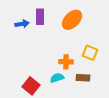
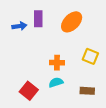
orange cross: (66, 62) -> (57, 63), moved
brown rectangle: (83, 78) -> (87, 91), moved

